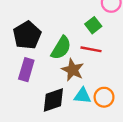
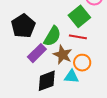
green square: (93, 25) -> (79, 16), size x1.5
purple rectangle: (26, 70) -> (37, 53), moved, turned 30
orange circle: (104, 97) -> (82, 63), moved

